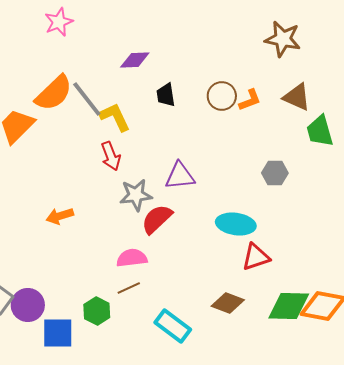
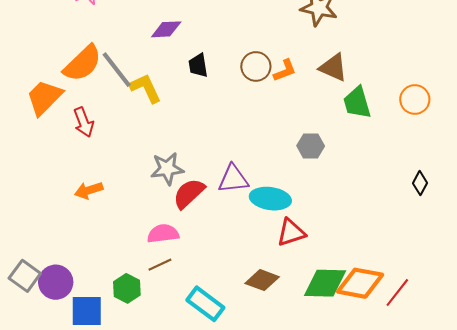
red arrow: (111, 156) -> (84, 122), moved
purple triangle: (180, 176) -> (233, 179), moved

